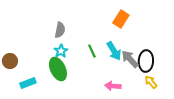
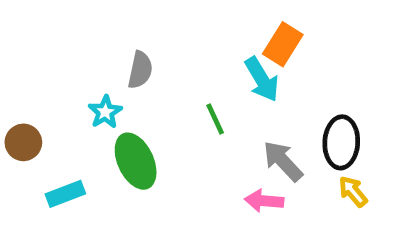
cyan star: (61, 51) -> (105, 112), moved
cyan arrow: (114, 51) -> (262, 79), moved
gray arrow: (130, 59) -> (283, 161), moved

